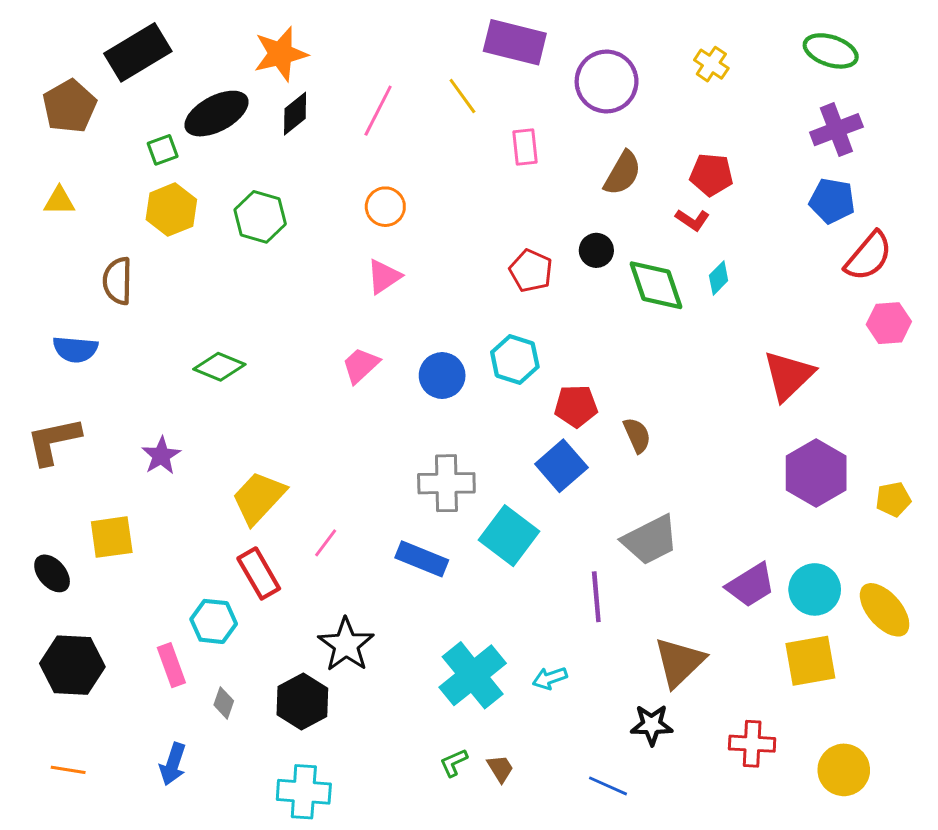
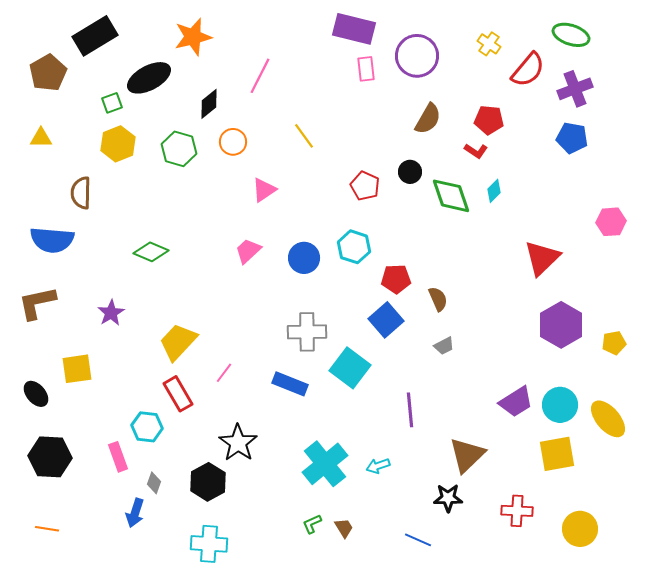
yellow line: (462, 96) -> (304, 136), moved
black diamond: (295, 114) -> (209, 104), moved
pink rectangle: (525, 147) -> (366, 69), moved
orange circle: (385, 207) -> (233, 142), moved
red semicircle: (869, 256) -> (528, 70), moved
blue semicircle: (75, 349) -> (52, 240), size x1.4
gray trapezoid: (650, 540) -> (444, 346), moved, size x0.5
blue arrow: (173, 764) -> (135, 513), moved

